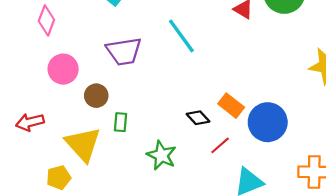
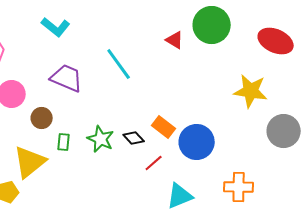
purple trapezoid: (124, 51) -> (67, 78), turned -148
yellow triangle: (83, 144) -> (30, 162), turned 33
green star: (161, 155) -> (101, 139), moved

